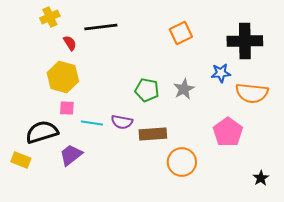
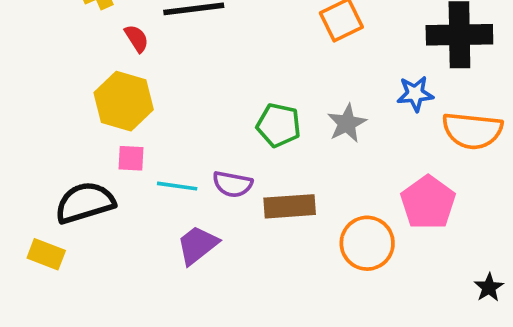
purple trapezoid: (71, 155) -> (197, 245), moved
orange circle: (182, 162) -> (367, 243), moved

